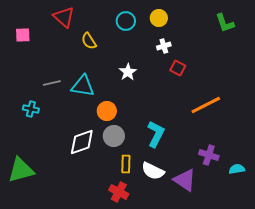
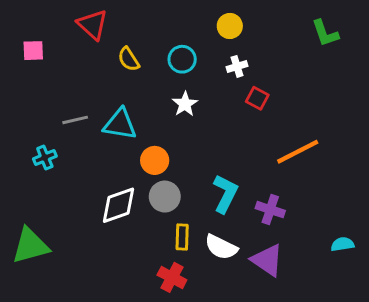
cyan circle: (126, 21) -> (182, 59), moved
cyan cross: (31, 109) -> (45, 158), turned -35
purple cross: (209, 155) -> (270, 210), moved

